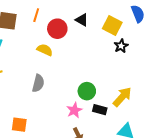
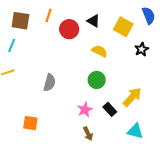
black star: (121, 46) -> (142, 49), moved
yellow semicircle: (45, 50) -> (100, 51), moved
green circle: (87, 91) -> (97, 80), moved
black rectangle: (100, 110) -> (110, 109), turned 32

